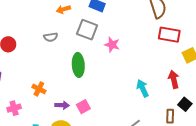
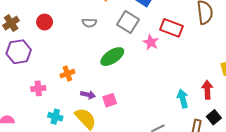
red rectangle: (169, 35) -> (172, 28), moved
green ellipse: (78, 65) -> (112, 57), turned 50
cyan arrow: (143, 88) -> (183, 99), moved
orange cross: (39, 89) -> (67, 74), turned 32

